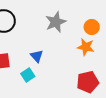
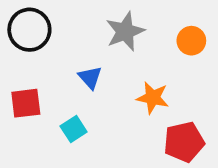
orange star: (86, 47) -> (153, 98), moved
blue triangle: (37, 56) -> (90, 77), moved

